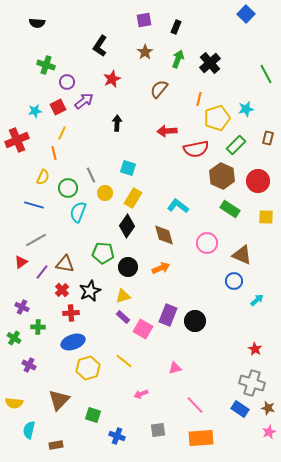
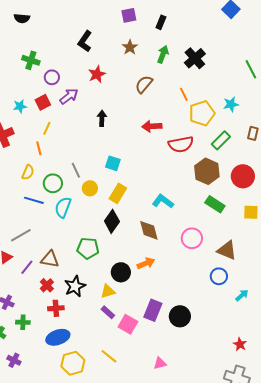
orange line: (199, 99) -> (184, 94), turned -40
blue line: (34, 205) -> (34, 200), moved
black circle: (128, 267) -> (121, 272), moved

